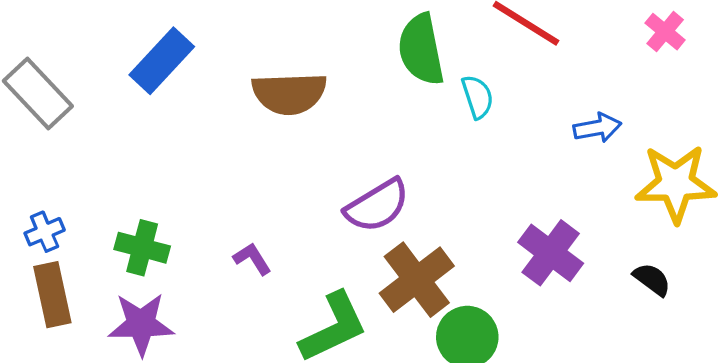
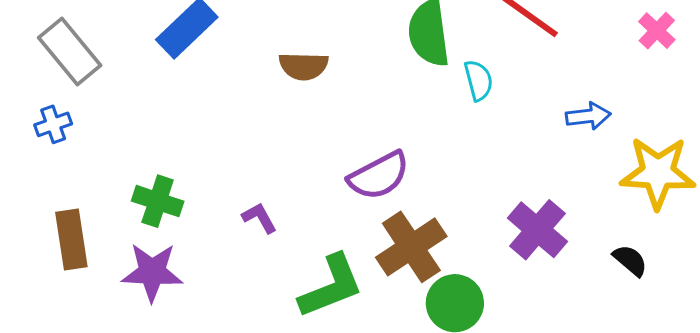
brown semicircle: (289, 93) -> (304, 66), size x0.7
blue cross: (45, 232) -> (53, 124), moved

